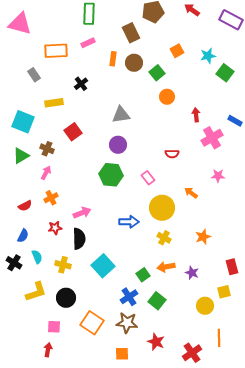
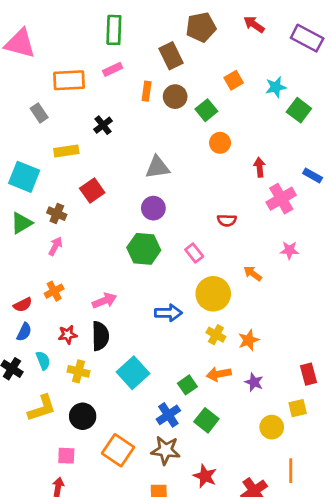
orange cross: (51, 198) -> (54, 291), moved
red semicircle: (25, 206) -> (23, 305), moved
red star: (55, 228) -> (68, 335), moved
orange star: (203, 237) -> (249, 340), moved

